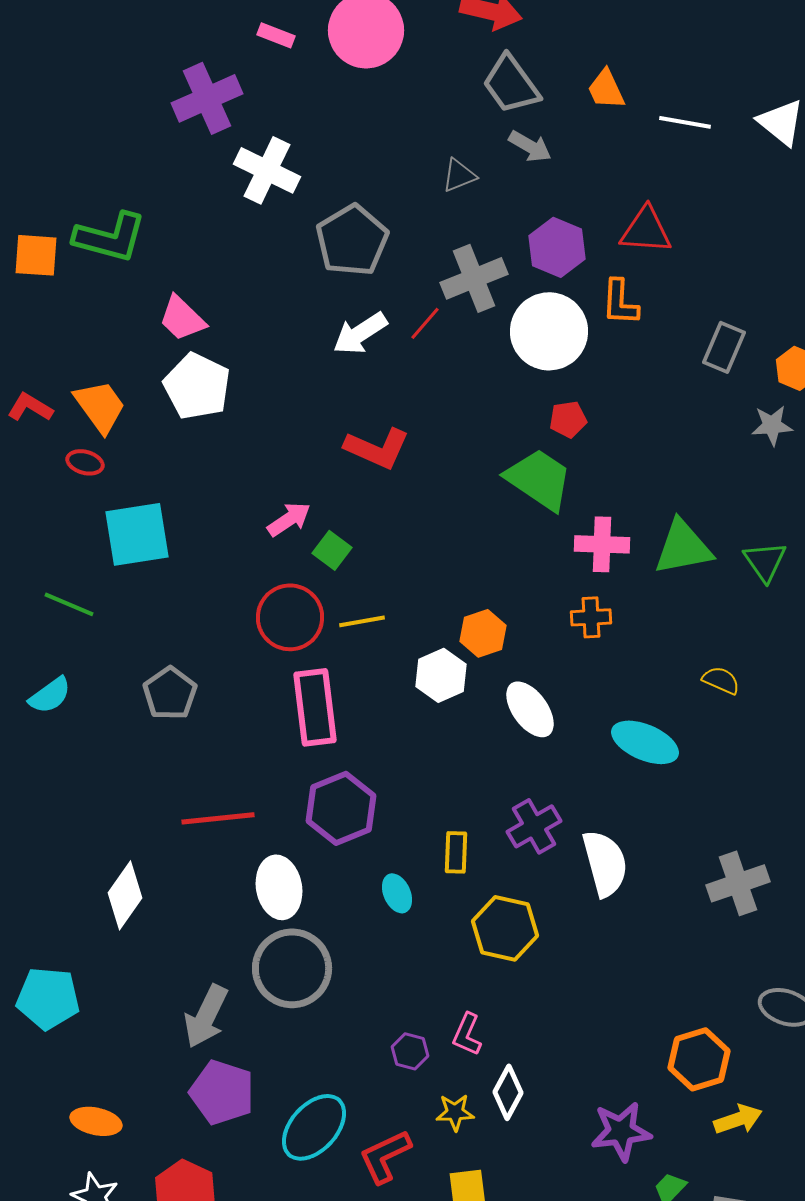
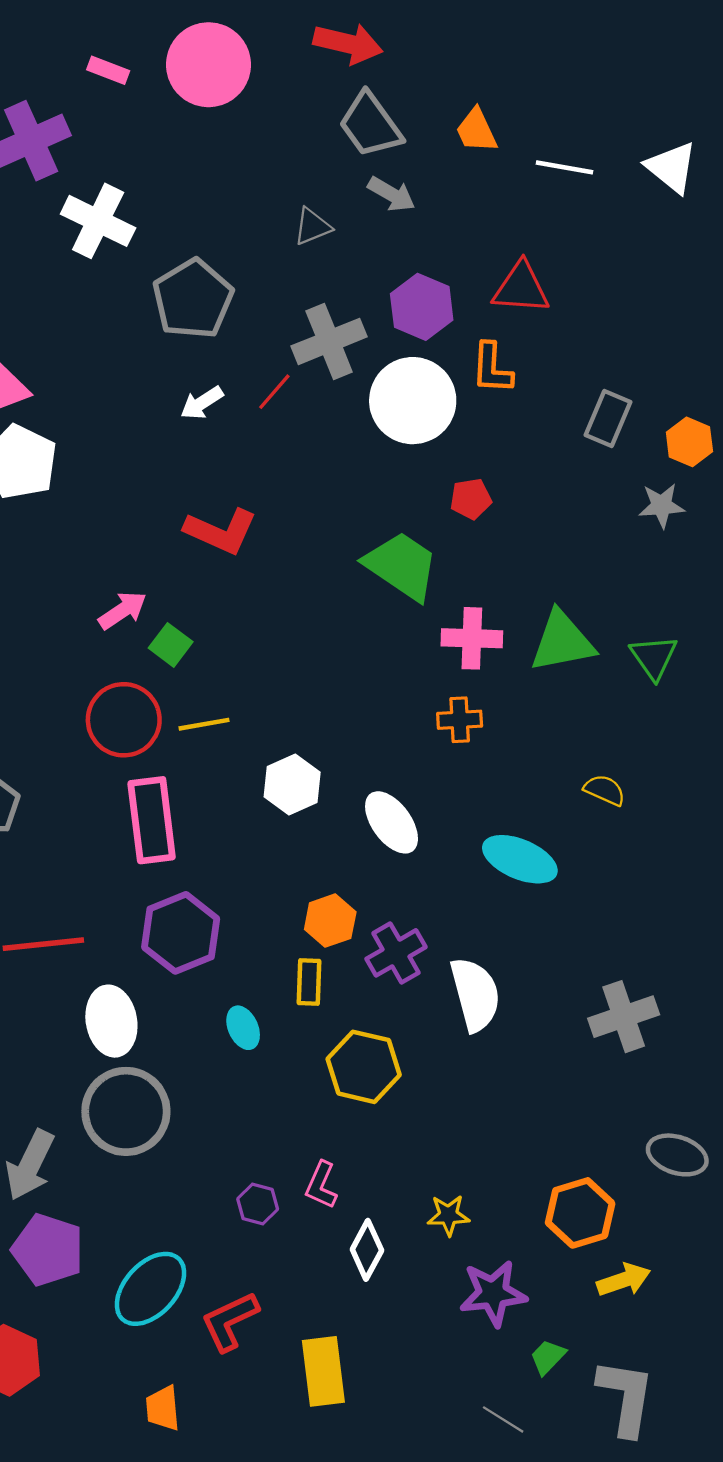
white arrow: (360, 333) -> (202, 403), size x0.7
red pentagon: (568, 419) -> (471, 499), moved
orange hexagon: (483, 633) -> (330, 921), moved
yellow star: (455, 1112) -> (448, 1215), moved

